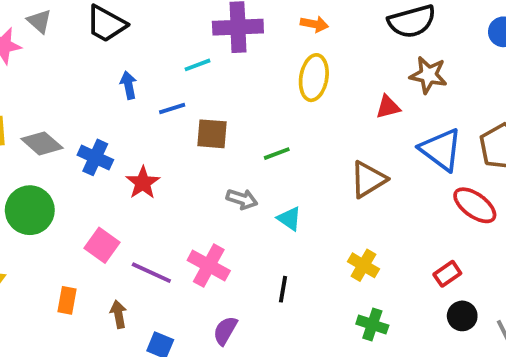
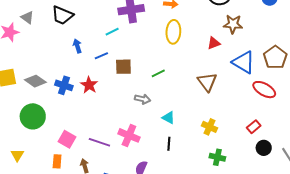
brown triangle: (368, 179) -> (207, 82), turned -30
red star: (143, 183) -> (89, 85), moved
cyan triangle: (289, 219) -> (168, 118), moved
pink square: (102, 245) -> (67, 139), moved

